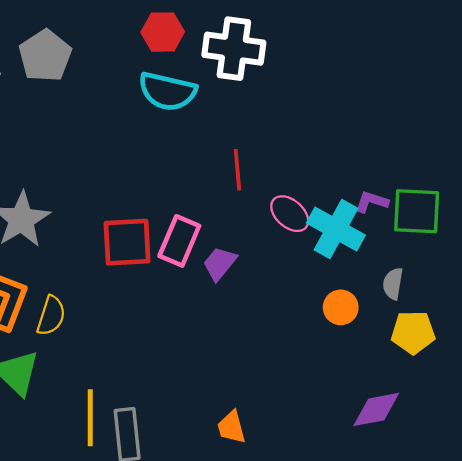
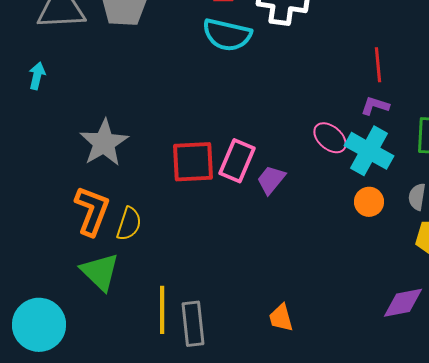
red line: (237, 170) -> (378, 65), moved
purple L-shape: (372, 202) -> (375, 106), moved
orange circle: (341, 307) -> (369, 202), moved

